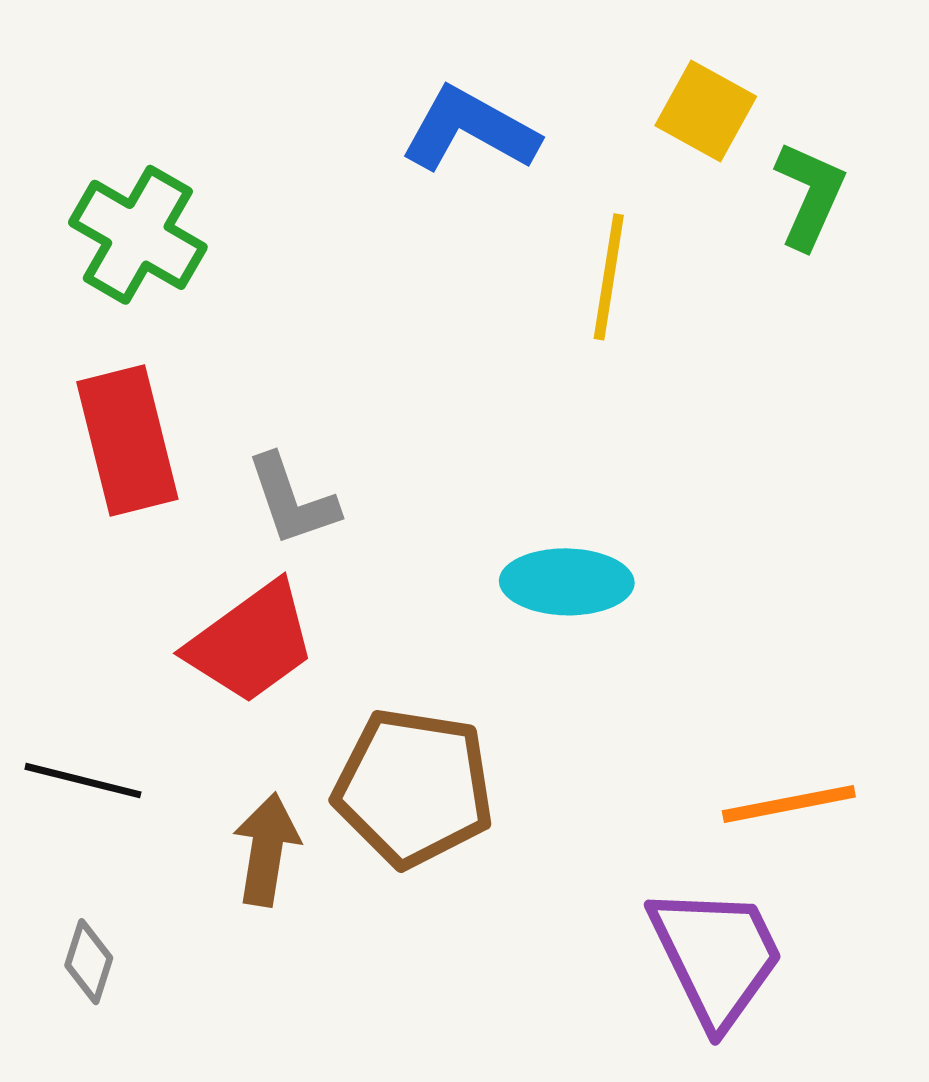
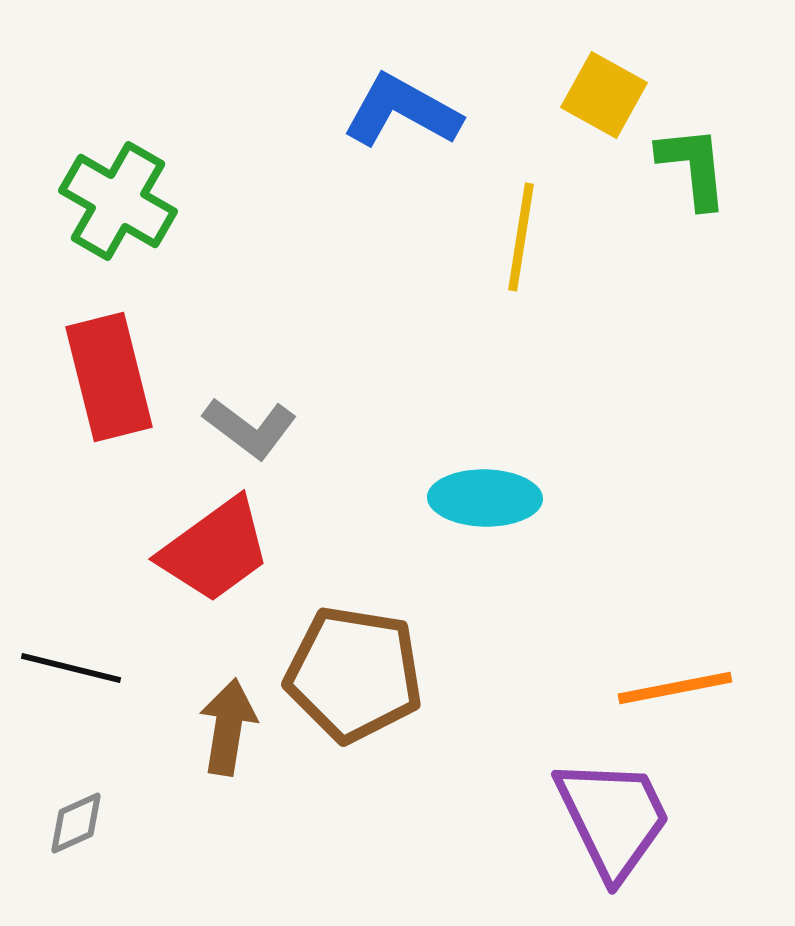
green L-shape: (810, 195) -> (693, 167), turned -30
gray L-shape: (292, 500) -> (250, 428), turned -34
gray diamond: (89, 962) -> (76, 823), turned 48

